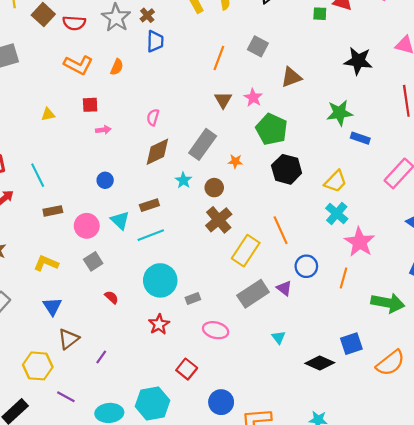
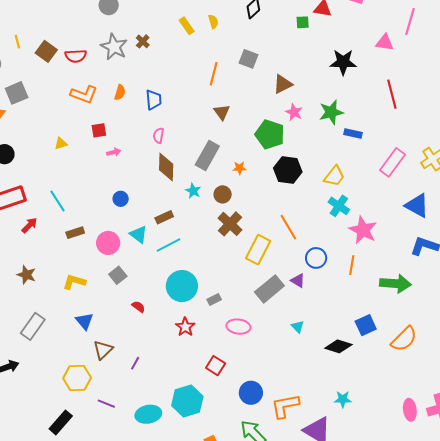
blue trapezoid: (155, 41) -> (154, 100), moved
pink star: (253, 98) -> (294, 112), moved
brown diamond: (157, 152) -> (166, 167), turned -56

